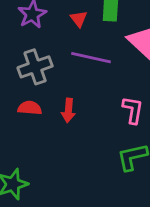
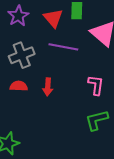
red triangle: (79, 19) -> (53, 18), size x1.5

